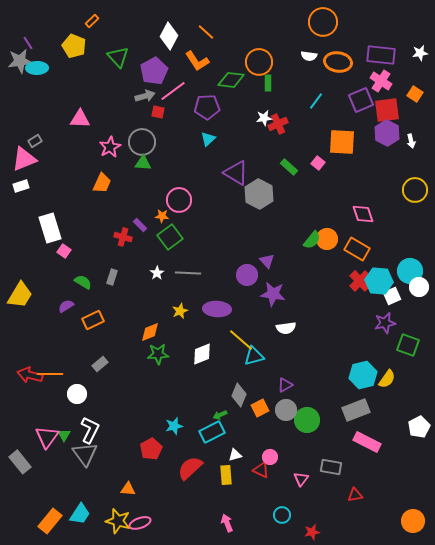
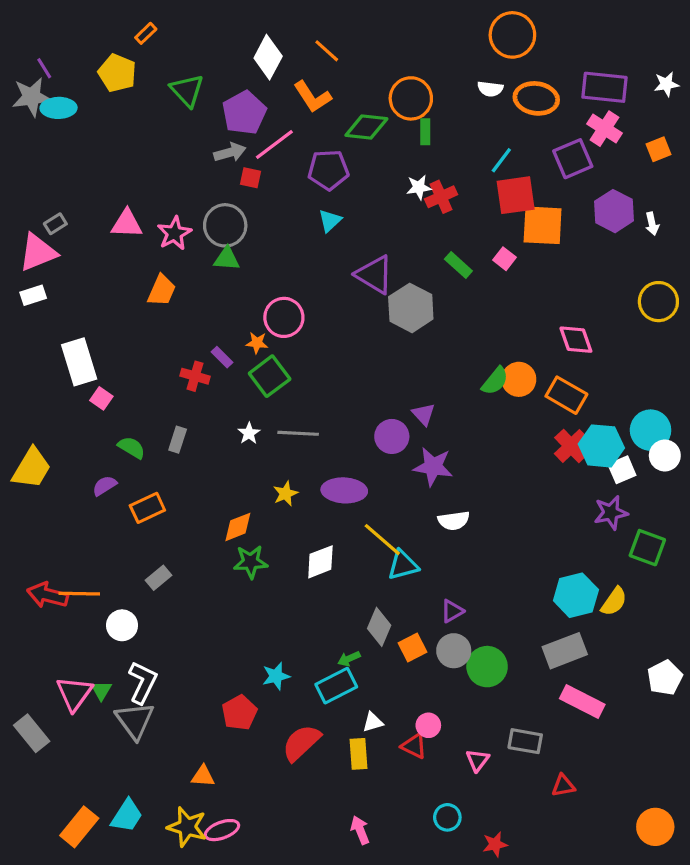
orange square: (415, 94) -> (658, 149), turned 35
red square: (387, 110) -> (516, 195), moved
pink triangle: (80, 119) -> (127, 224), moved

